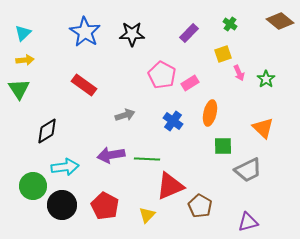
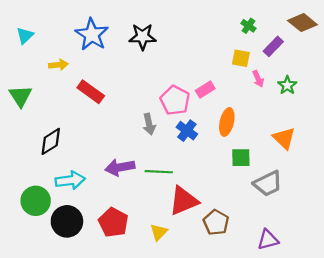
purple rectangle: (189, 33) -> (273, 46), moved
yellow square: (223, 54) -> (241, 58), turned 30
yellow arrow: (25, 60) -> (58, 65), moved
pink pentagon: (162, 75) -> (175, 100), moved
gray arrow: (125, 115) -> (149, 124), moved, turned 96

